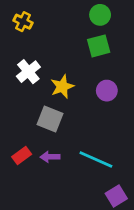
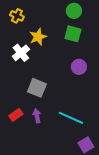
green square: (99, 46) -> (73, 34), turned 30
yellow star: (62, 87) -> (38, 37), moved
purple arrow: (50, 157) -> (37, 116), turned 80

